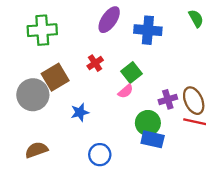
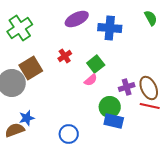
purple ellipse: (109, 20) -> (77, 19), turned 30
green cross: (42, 30) -> (20, 28), turned -30
blue star: (80, 112) -> (27, 118), moved

